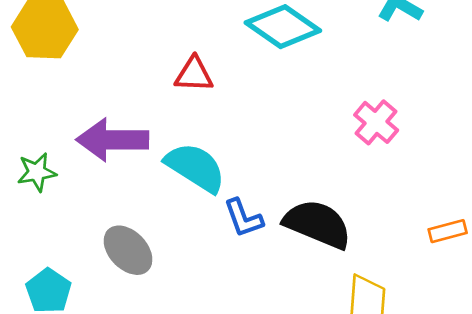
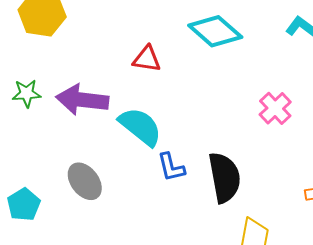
green star: (37, 172) -> (27, 93), moved
black semicircle: (317, 224) -> (224, 177), turned 51

